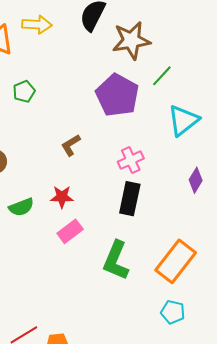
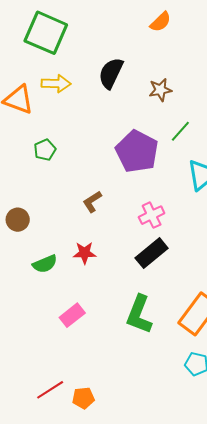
brown star: (131, 40) -> (160, 90), moved, size x0.6
black rectangle: (130, 199) -> (152, 253), turned 40
pink rectangle: (70, 231) -> (72, 315), moved

